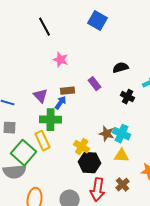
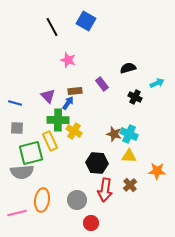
blue square: (98, 21) -> (86, 21), moved
yellow cross: (82, 147) -> (74, 131), moved
green square: (24, 153) -> (31, 153), turned 35

